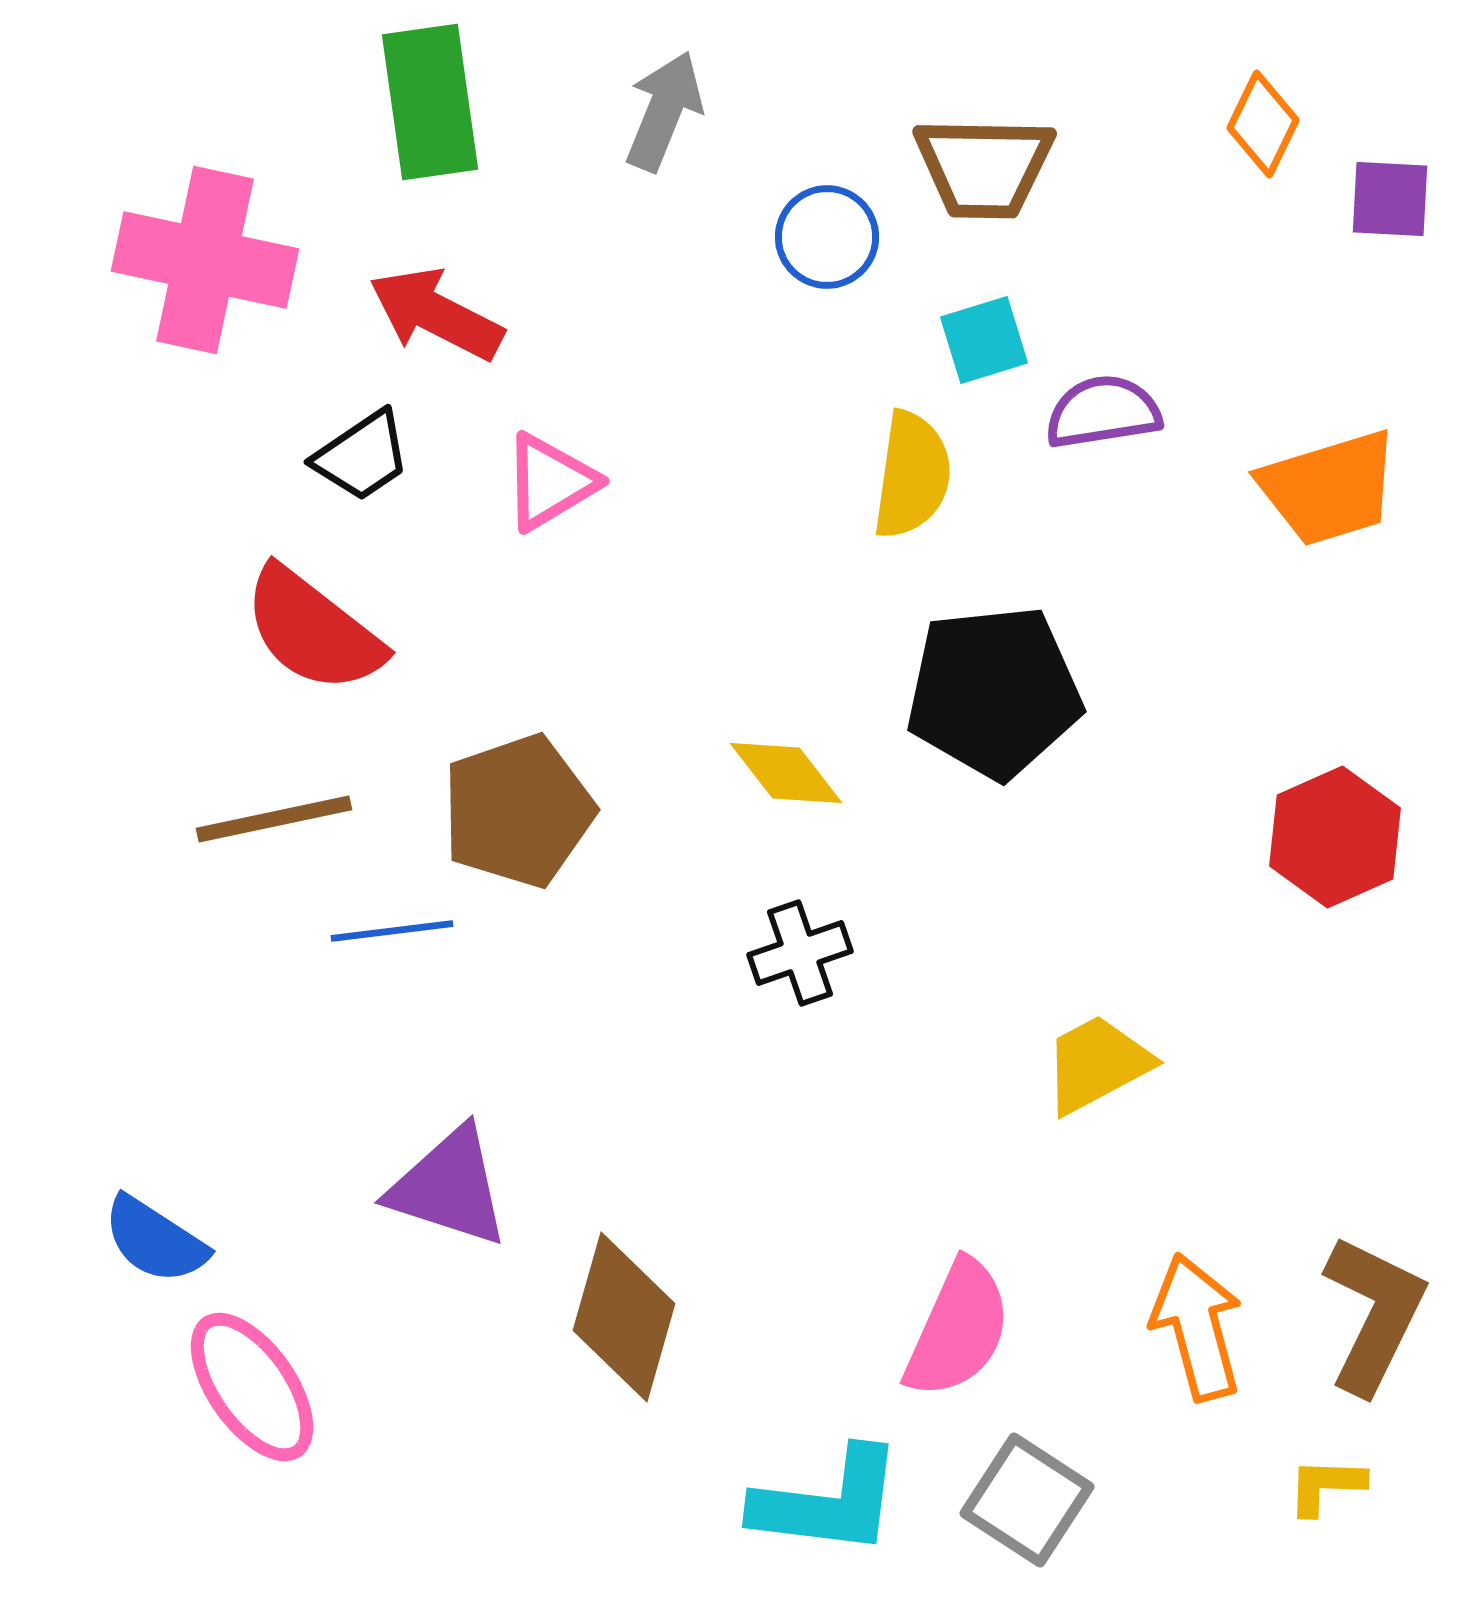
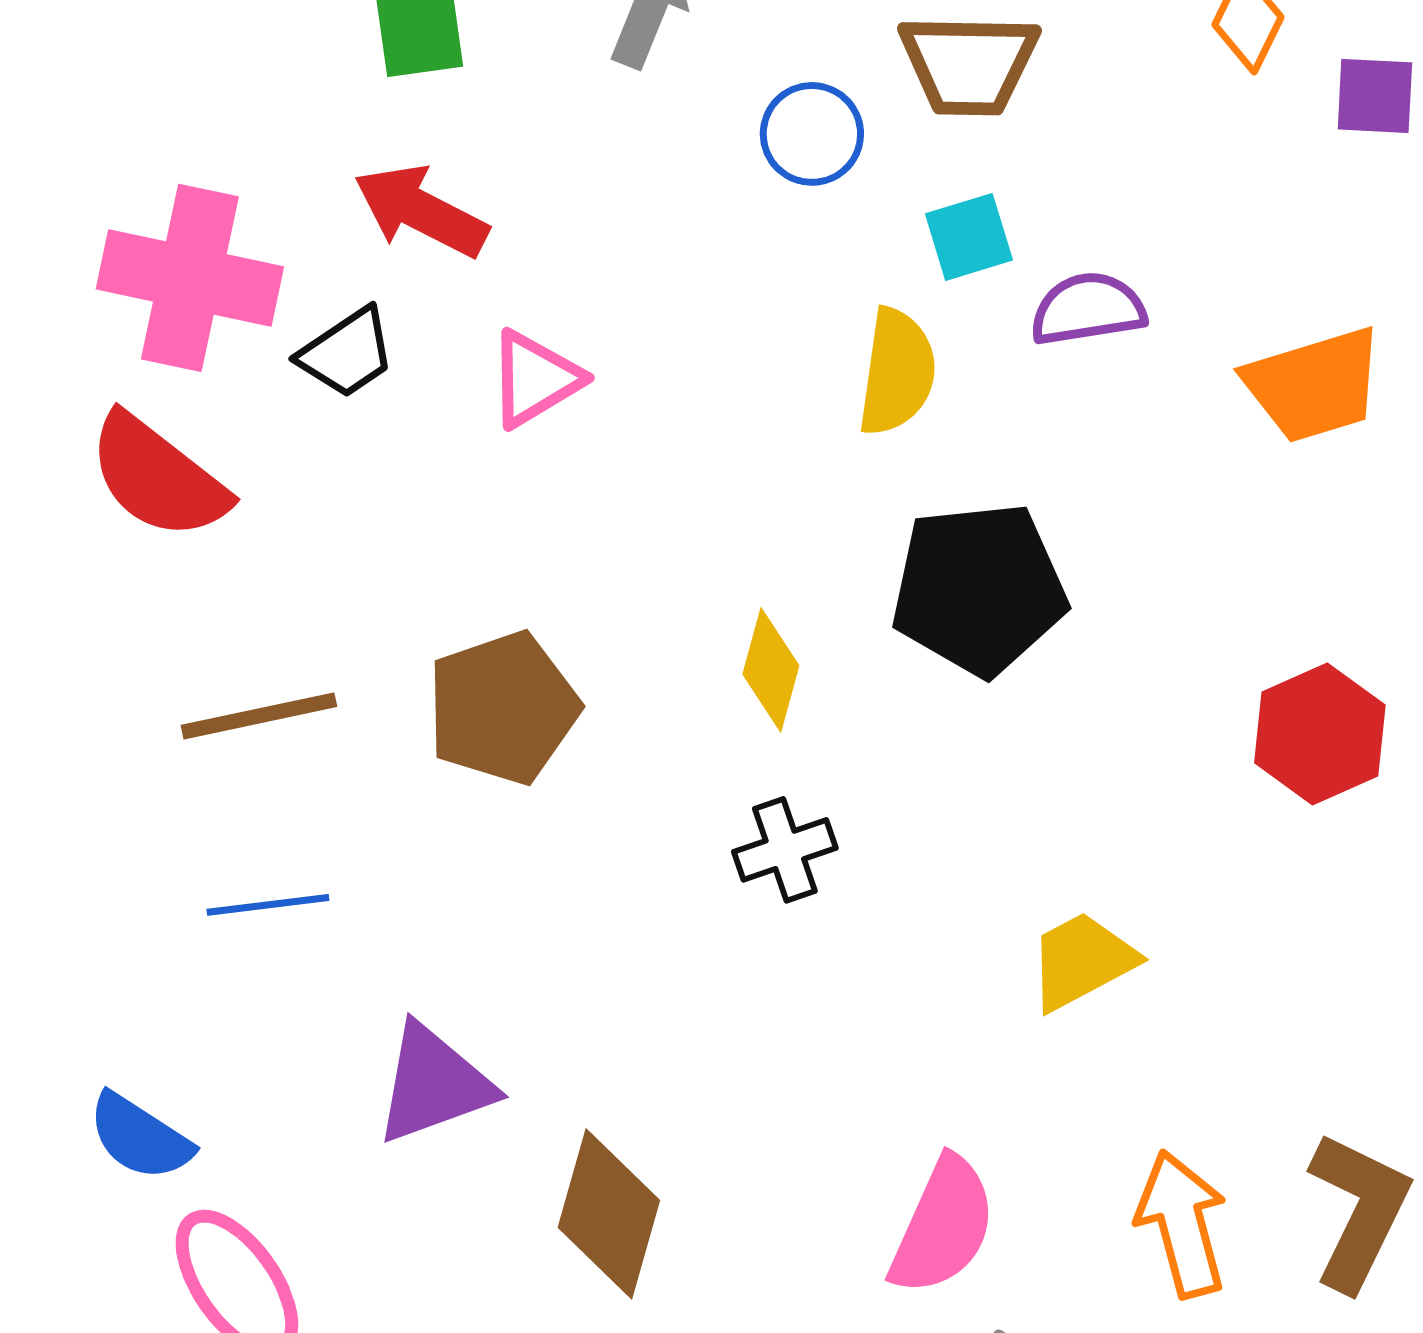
pink cross: (205, 260) -> (190, 278), moved
red semicircle: (313, 630) -> (158, 477), moved
yellow diamond: (786, 773) -> (771, 670), turned 53
blue line: (392, 931) -> (268, 905), moved
purple triangle: (449, 1187) -> (434, 1084), turned -38

